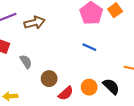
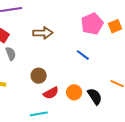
brown arrow: (35, 23) -> (43, 33), moved
gray semicircle: (26, 62) -> (11, 54), moved

